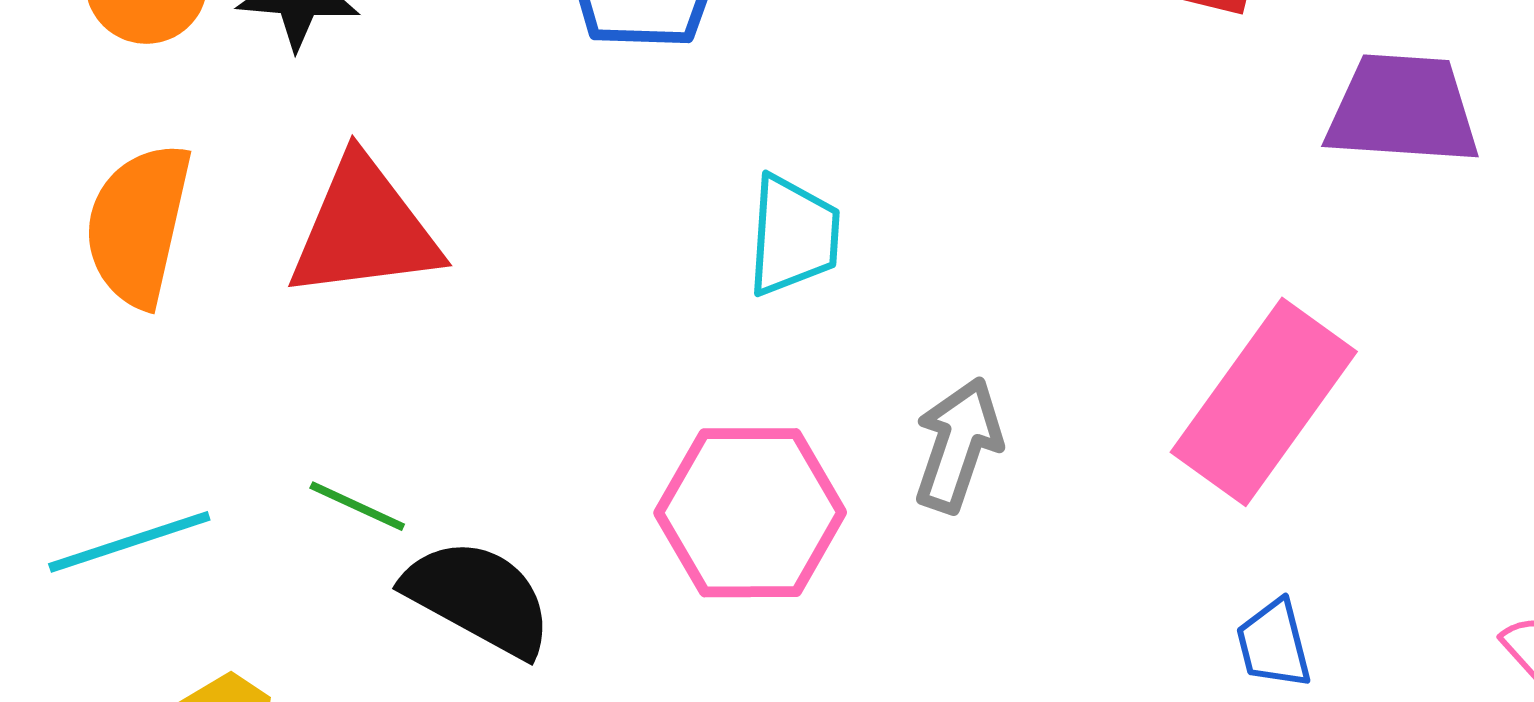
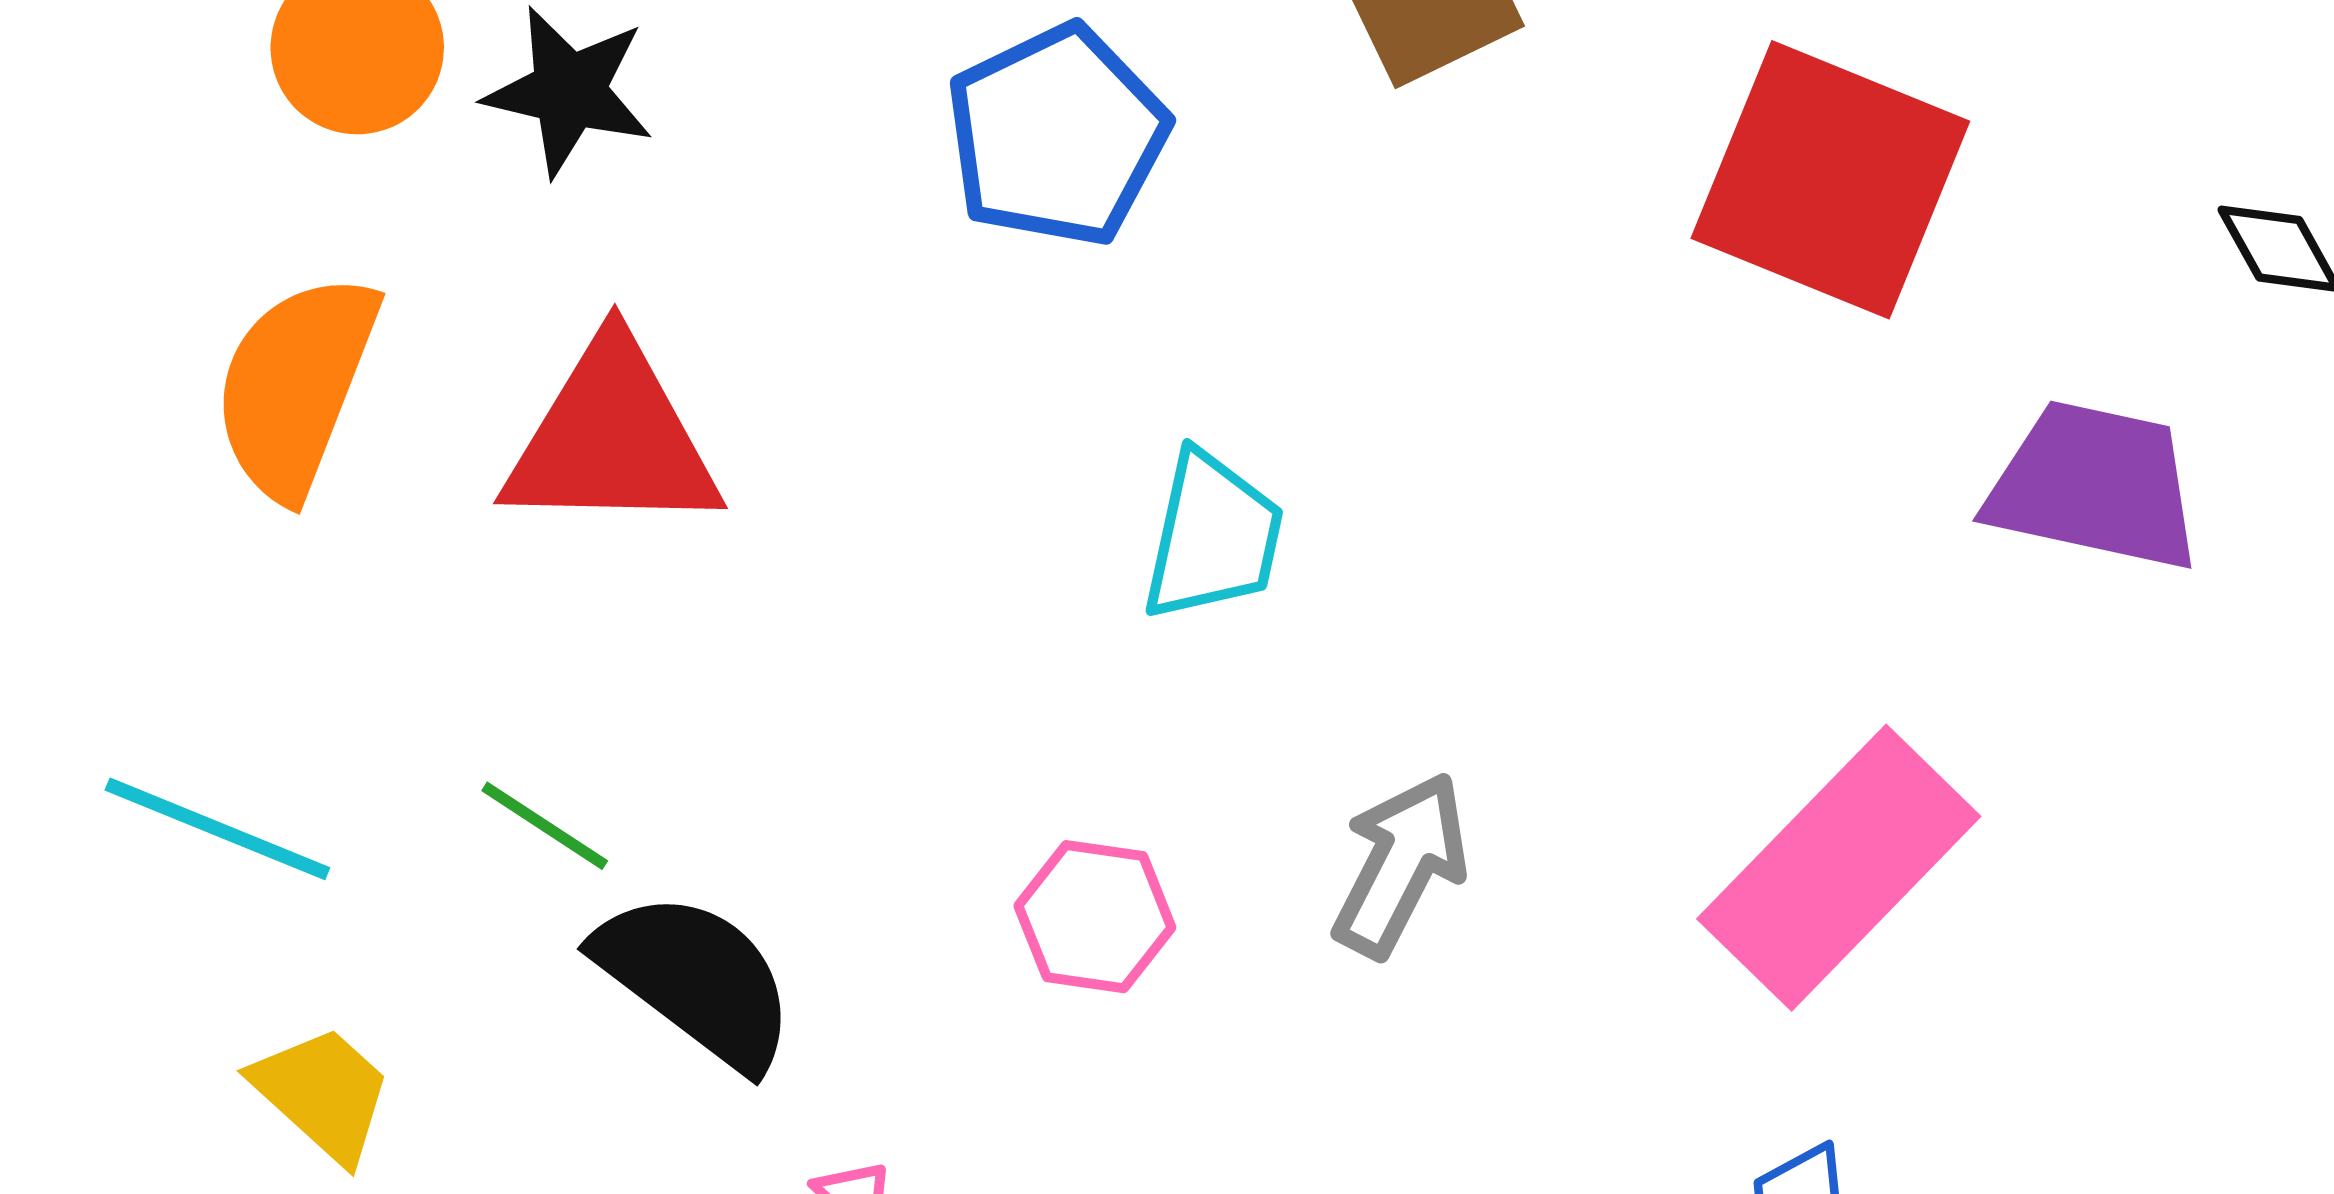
pink hexagon: (750, 513) -> (1095, 917), size x0.6
cyan line: (129, 542) -> (217, 829), turned 32

